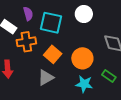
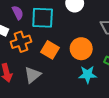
gray triangle: (46, 78) -> (33, 75), moved

